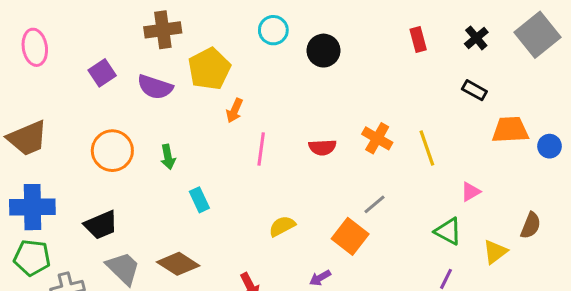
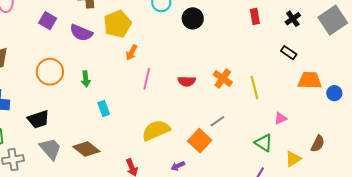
purple square: (102, 73) -> (48, 21), turned -30
yellow semicircle: (282, 226) -> (156, 130), size x1.6

